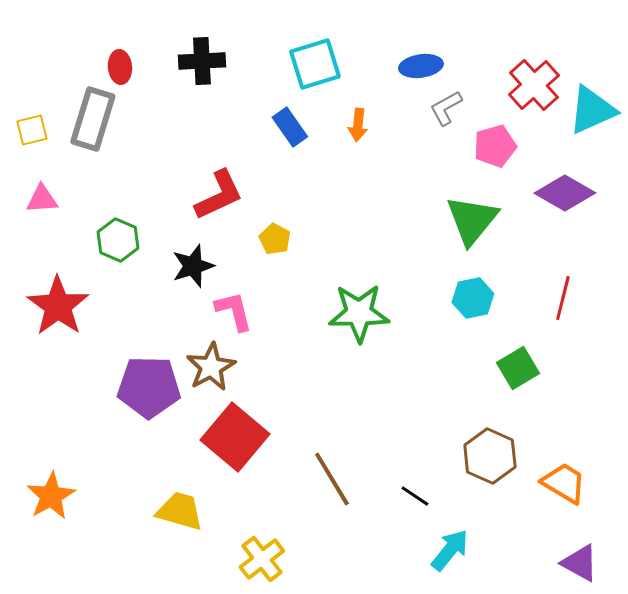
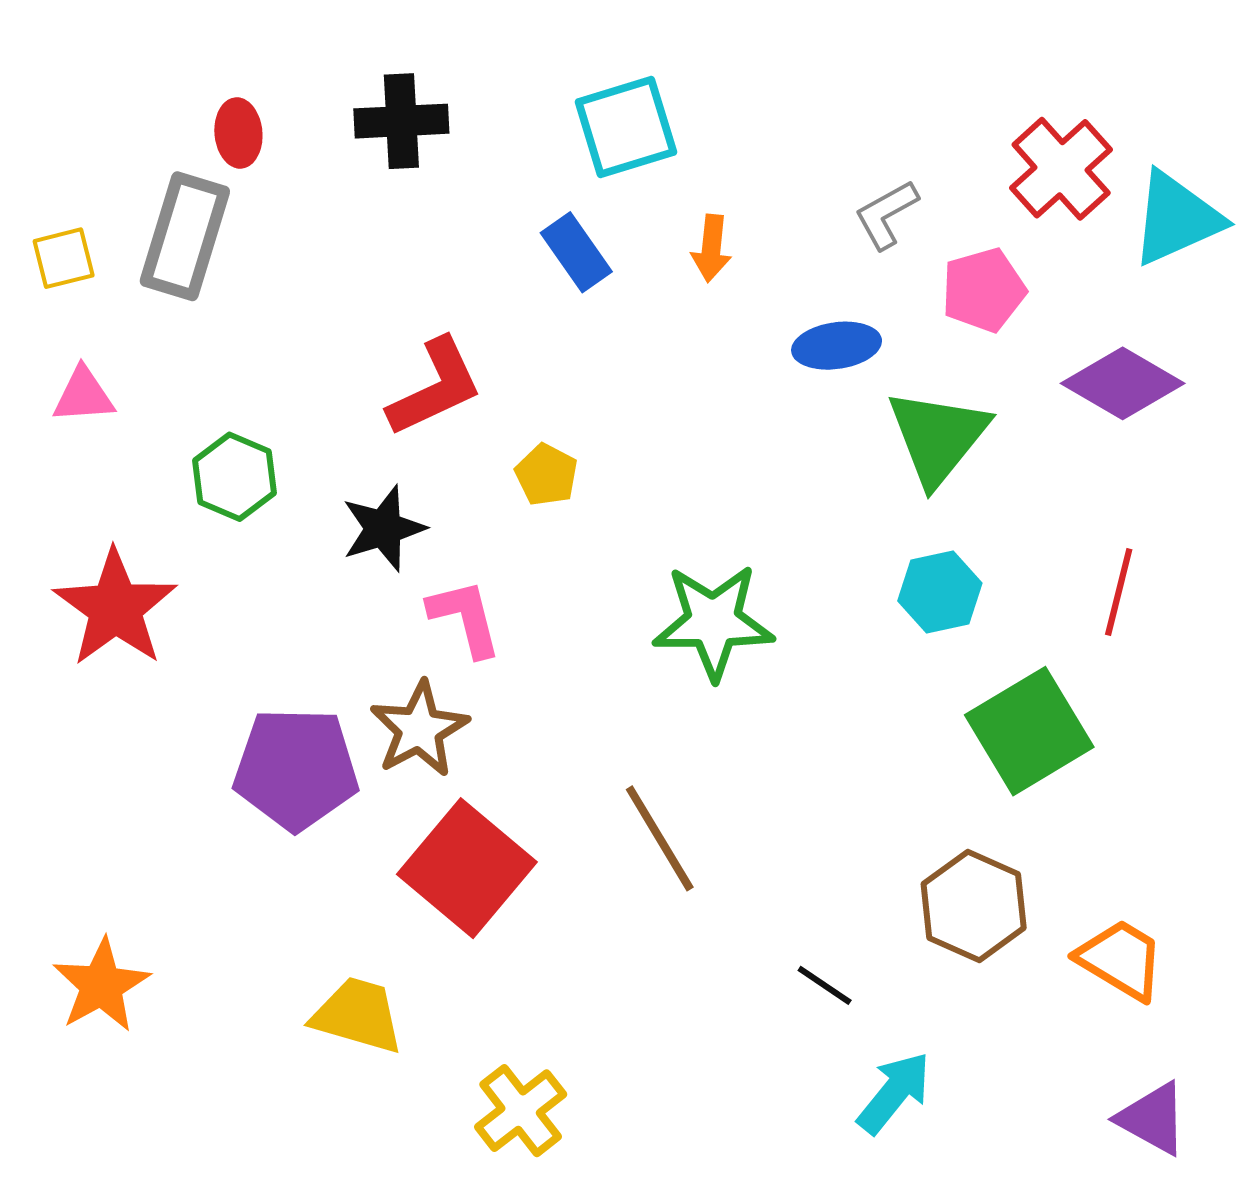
blue ellipse: (421, 66) -> (837, 346), moved
green square: (518, 368) -> (1029, 731), size x1.5
brown line: (332, 479) -> (660, 838), moved

